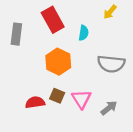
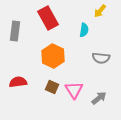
cyan semicircle: (84, 33) -> (84, 30), moved
gray semicircle: (111, 64) -> (101, 58), size x0.7
red semicircle: (35, 102) -> (18, 82), moved

